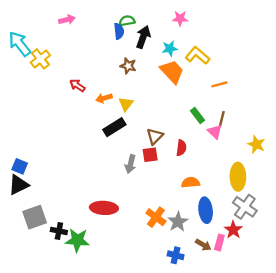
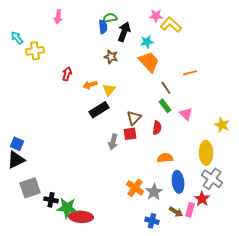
pink arrow: (67, 20) -> (58, 17), turned 112
cyan arrow: (20, 44) -> (17, 38), size x0.6
yellow L-shape: (197, 55) -> (171, 25), moved
yellow cross: (40, 59) -> (35, 51), turned 30
red arrow: (77, 85) -> (67, 74), turned 72
green rectangle: (197, 116) -> (165, 106), moved
brown line: (222, 119) -> (166, 88), moved, turned -48
red ellipse: (104, 208) -> (81, 217), moved

